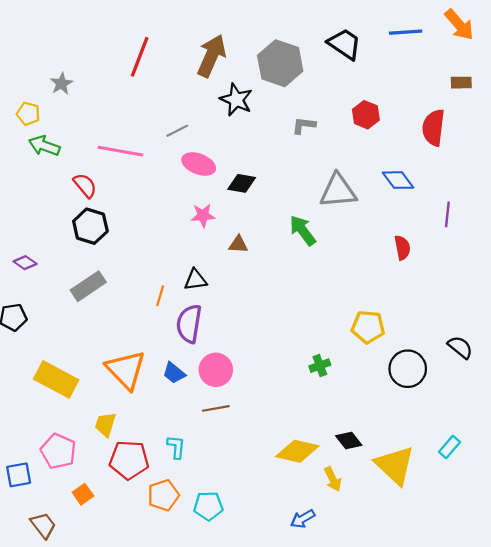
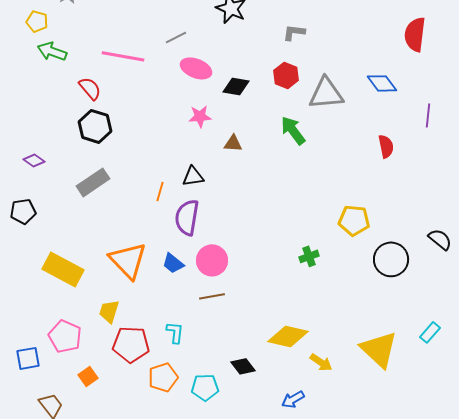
red hexagon: (366, 115) -> (286, 75), moved
black diamond: (349, 441) -> (243, 366), moved
yellow arrow: (333, 479) -> (321, 362), turned -30

